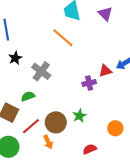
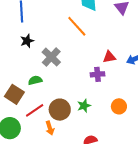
red triangle: (105, 71) -> (109, 57), moved
orange circle: (115, 128) -> (119, 106), moved

